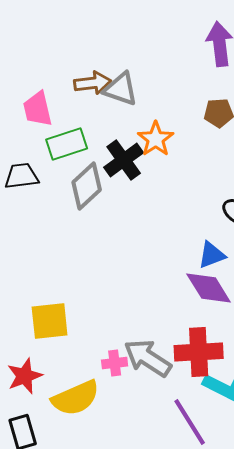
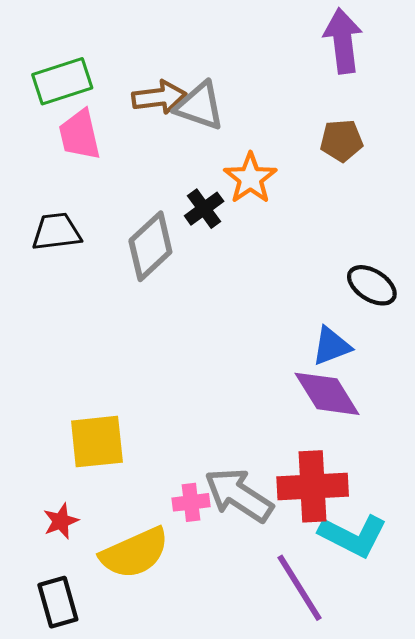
green rectangle: (67, 144) -> (62, 81), moved
black cross: (124, 160) -> (204, 209), size x0.7
red star: (25, 376) -> (61, 521), size x0.7

